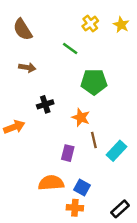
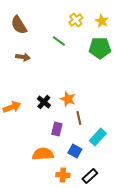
green pentagon: (94, 82) -> (100, 48), moved
black cross: (45, 104) -> (44, 102), moved, turned -32
cyan rectangle: (116, 151) -> (98, 137), moved
blue square: (82, 188) -> (75, 151), moved
black rectangle: (120, 209) -> (90, 176), moved

